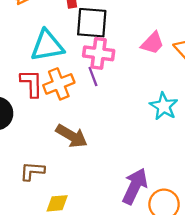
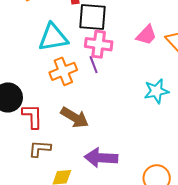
red L-shape: (32, 83) -> (32, 116), moved
cyan star: (164, 106) -> (156, 91), turned 30
purple arrow: (135, 186) -> (101, 158), moved, turned -112

